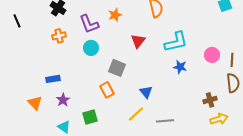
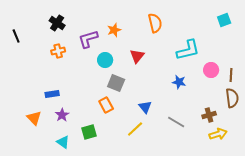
purple L-shape: (89, 24) -> (88, 39), turned 95
cyan L-shape: (176, 42) -> (188, 50), moved
cyan circle: (91, 48) -> (105, 60), moved
gray line: (165, 121) -> (176, 122), moved, turned 36

